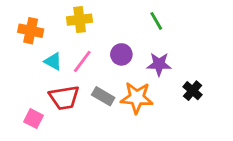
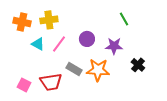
yellow cross: (80, 20) -> (49, 20), moved
green line: (156, 21) -> (124, 19), moved
red trapezoid: (64, 98) -> (51, 82), moved

